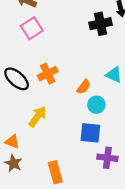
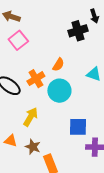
orange semicircle: (84, 87) -> (58, 65), moved
cyan circle: (96, 105) -> (59, 91), moved, size x1.5
brown star: (13, 163) -> (33, 147), moved

